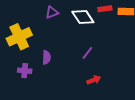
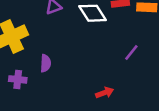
purple line: (87, 53) -> (131, 53), moved

